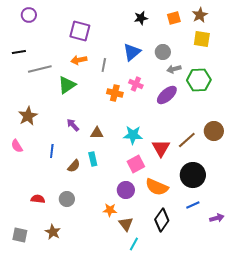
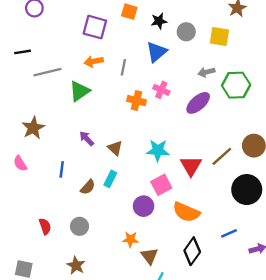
black star: (141, 18) -> (159, 21), moved
orange square: (174, 18) -> (129, 12), moved, turned 32
yellow square: (202, 39) -> (219, 37), moved
gray circle: (163, 52) -> (186, 32), moved
brown triangle: (97, 133) -> (115, 148), turned 40
cyan rectangle: (93, 159) -> (110, 179), turned 40
black circle: (193, 175) -> (247, 190), moved
purple circle: (126, 190) -> (144, 206), moved
red semicircle: (38, 199) -> (45, 226), turned 64
brown star: (53, 232) -> (76, 265), moved

